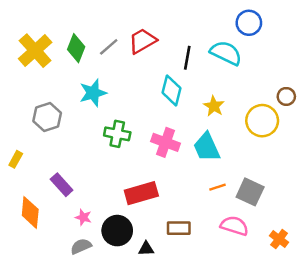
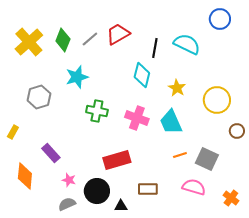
blue circle: (249, 23) -> (220, 19), moved
brown circle: (286, 96) -> (237, 131), moved

